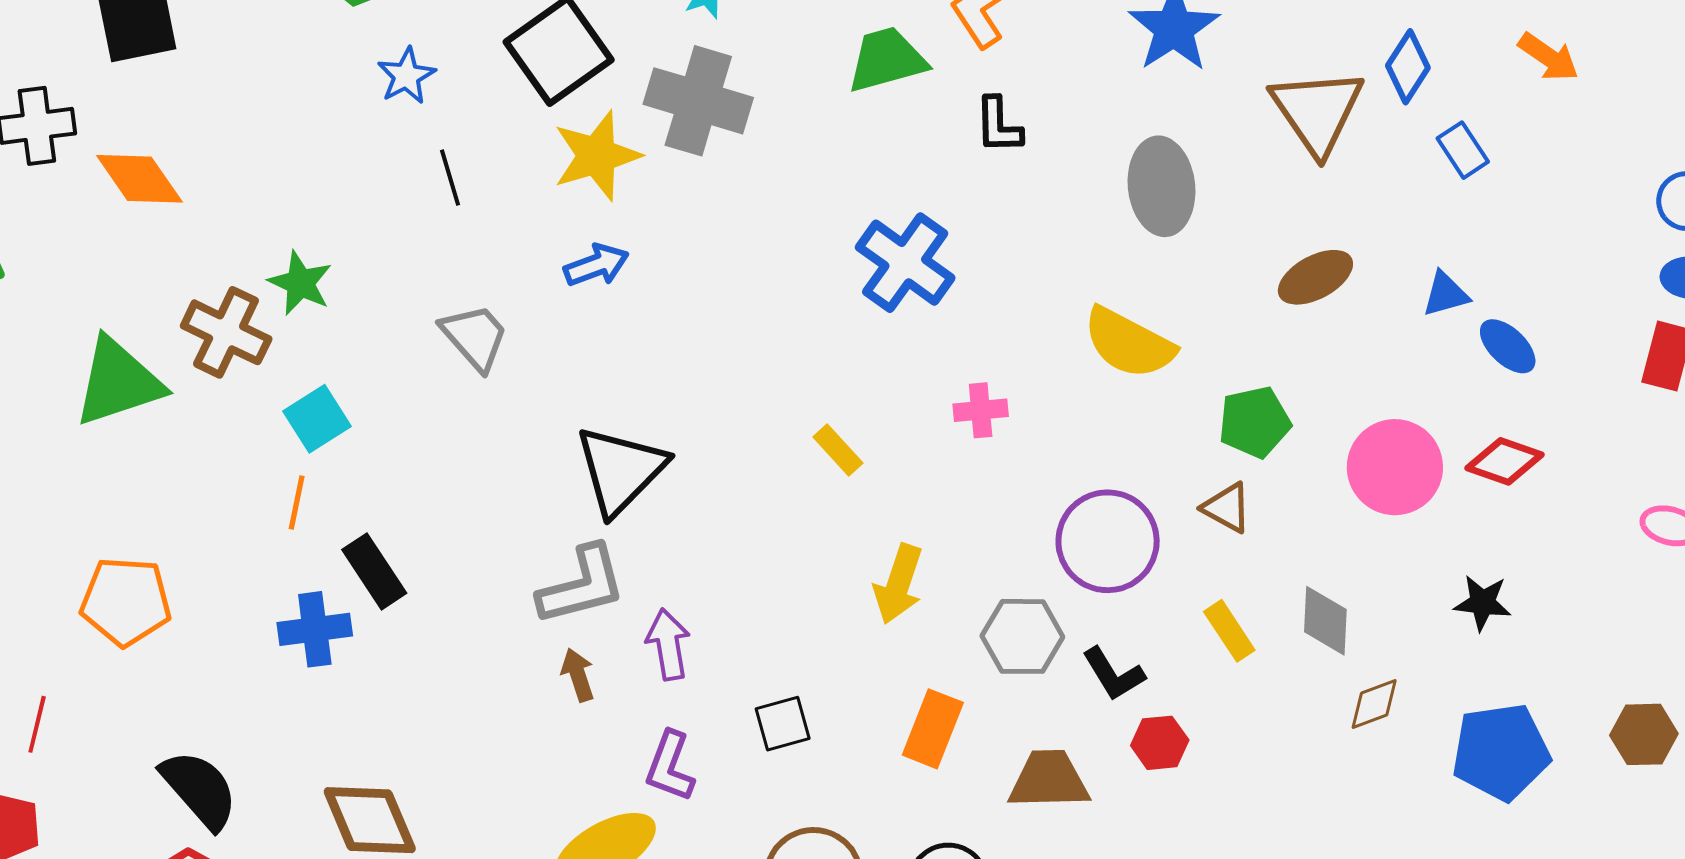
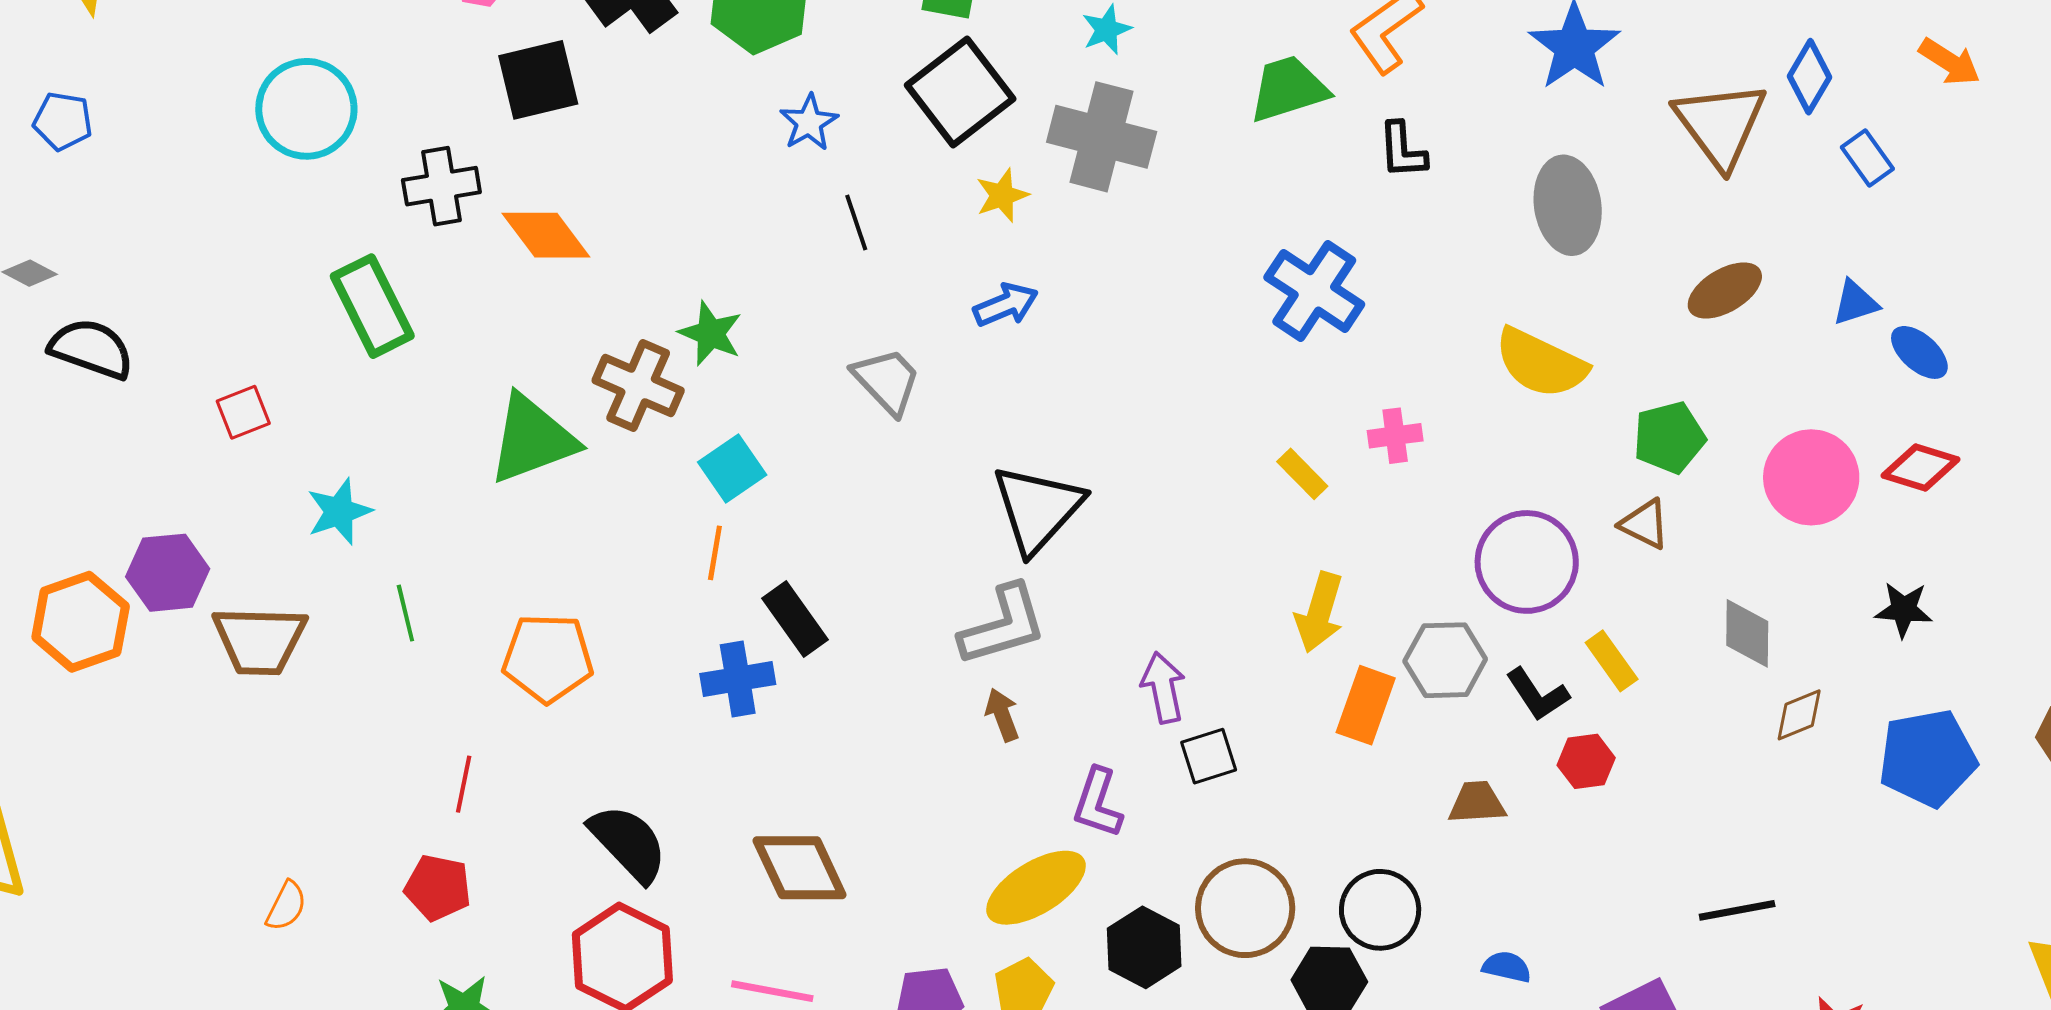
yellow star: (597, 156) -> (1002, 195), size x0.6
yellow rectangle: (838, 450) -> (1302, 474), moved
yellow rectangle: (1229, 631) -> (1612, 661), moved
purple arrow: (668, 644) -> (1163, 688), moved
orange rectangle: (933, 729) -> (1366, 705), moved
brown trapezoid: (1049, 780) -> (1477, 803), size x0.7

